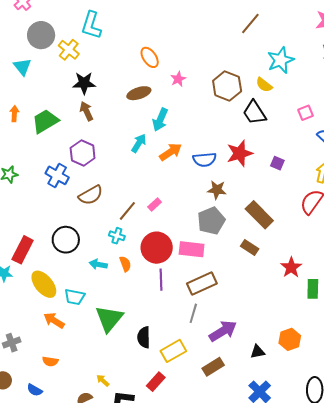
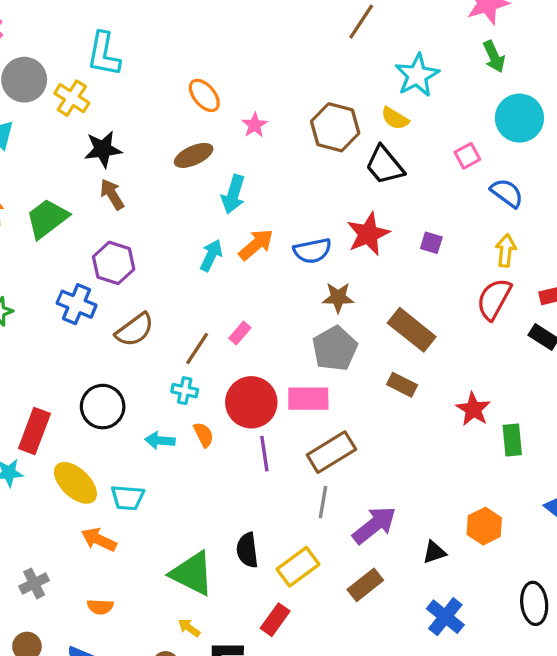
cyan arrow: (139, 143) -> (211, 255), moved
green triangle: (109, 319) -> (192, 573), moved, turned -36

